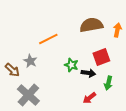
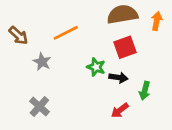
red square: (101, 57) -> (125, 47), moved
brown arrow: (12, 70) -> (18, 35), moved
gray cross: (28, 95) -> (39, 107), size x0.7

